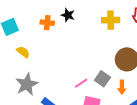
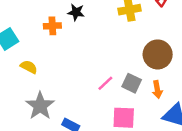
pink line: (81, 83) -> (105, 83), moved

